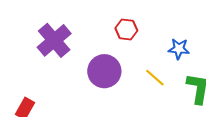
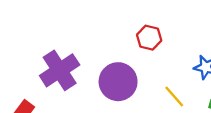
purple cross: (54, 40) -> (60, 70), moved

